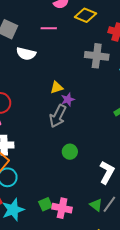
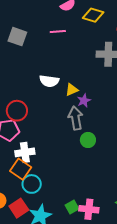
white semicircle: (26, 54) -> (49, 81), moved
gray arrow: (58, 116) -> (76, 118), turned 150
green circle: (70, 152) -> (88, 140), moved

